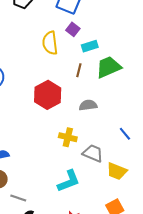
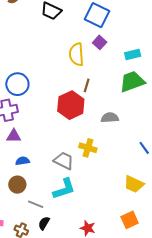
cyan rectangle: (90, 46) -> (133, 54), moved
brown line: (79, 70) -> (87, 85), moved
gray trapezoid: (93, 153) -> (64, 161), moved
cyan L-shape: (69, 181) -> (64, 189), moved

